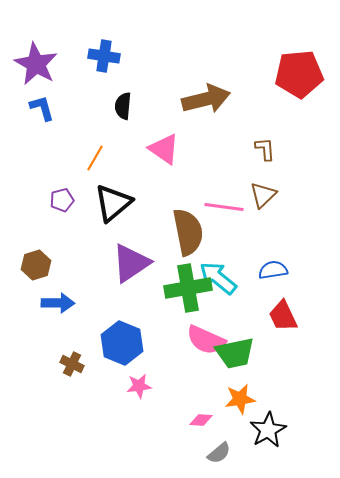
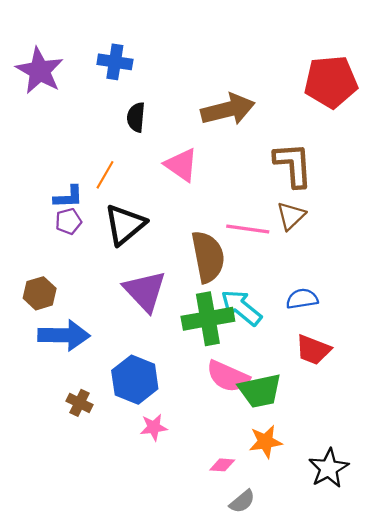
blue L-shape: (42, 108) -> (68, 197), moved, turned 104
brown L-shape: (265, 149) -> (293, 165), size x1.8
purple triangle: (131, 263) -> (145, 291), turned -39
blue arrow: (58, 303) -> (64, 335), size x1.4
red trapezoid: (283, 316) -> (313, 350), turned -44
black star: (268, 430) -> (329, 468), moved

